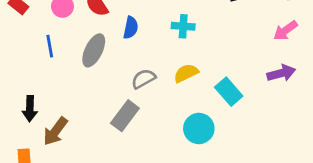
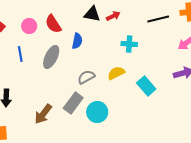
cyan cross: (183, 26) -> (129, 44), moved
cyan circle: (199, 128) -> (97, 112), moved
brown arrow: (55, 131) -> (43, 114), moved

